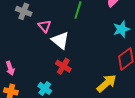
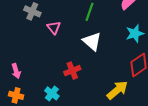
white triangle: (60, 40) -> (92, 41), moved
red cross: (63, 66) -> (72, 71), turned 35

